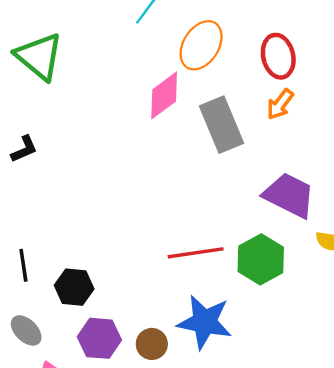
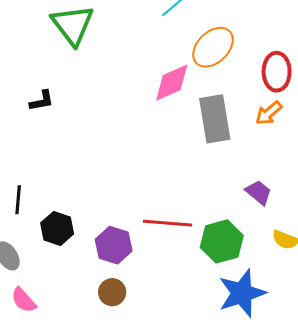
purple trapezoid: (289, 195) -> (259, 192), size x0.6
blue star: (205, 322) -> (242, 293), moved, turned 30
purple hexagon: (99, 338) -> (114, 245), moved

